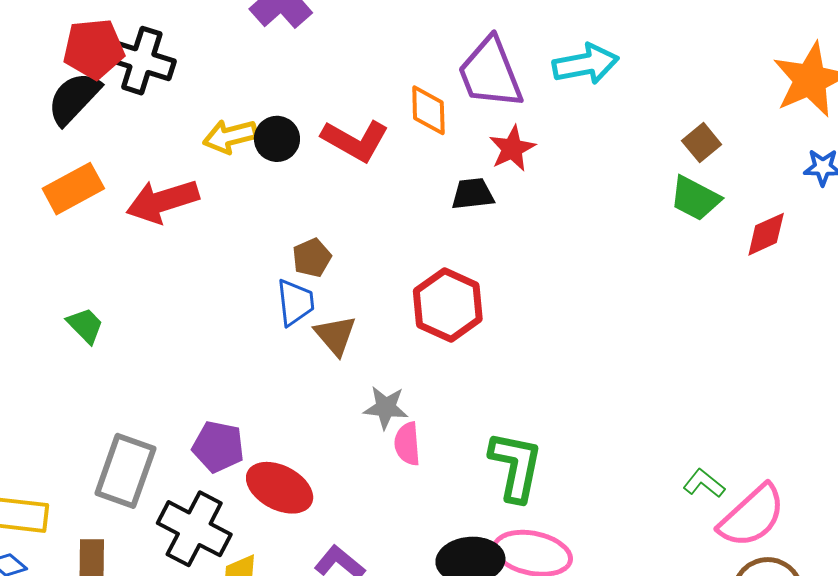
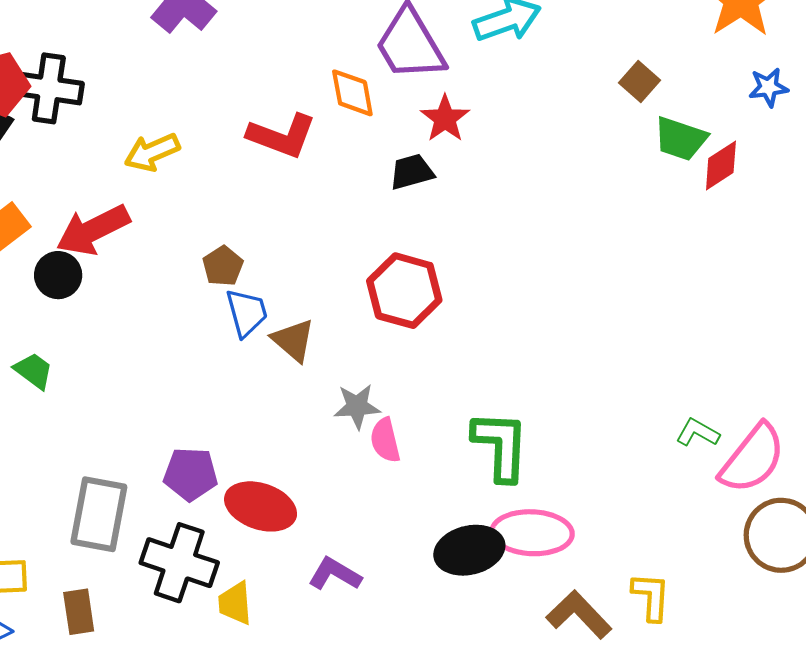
black circle: (277, 139) -> (58, 275), moved
green trapezoid: (695, 198) -> (681, 139), moved
brown pentagon: (312, 258) -> (223, 266), moved

